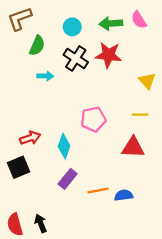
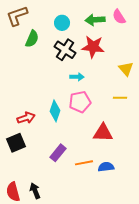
cyan arrow: (45, 76) -> (77, 77), moved
cyan diamond: (64, 146) -> (55, 111), moved
red triangle: (133, 147) -> (103, 133), moved

